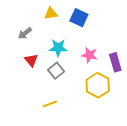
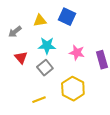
yellow triangle: (51, 14) -> (40, 21), moved
yellow hexagon: (98, 85) -> (73, 89), moved

